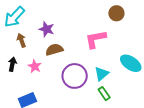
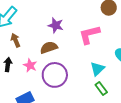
purple star: (47, 29) -> (56, 25), moved
purple circle: (75, 76) -> (55, 75), moved

